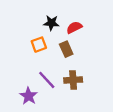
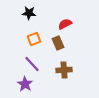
black star: (51, 23) -> (29, 13), moved
purple line: (47, 80) -> (32, 64), moved

